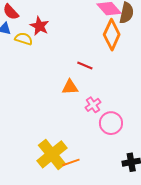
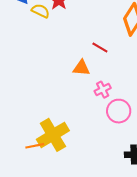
orange line: (71, 162) -> (35, 146), moved

